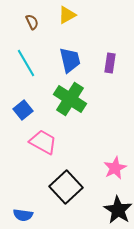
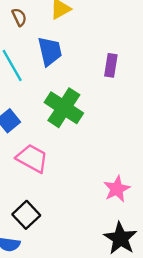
blue trapezoid: (70, 60) -> (50, 51), moved
black square: (66, 187) -> (26, 215), moved, size x0.7

